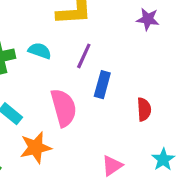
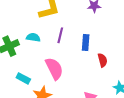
blue rectangle: (102, 85) -> (86, 43), moved

